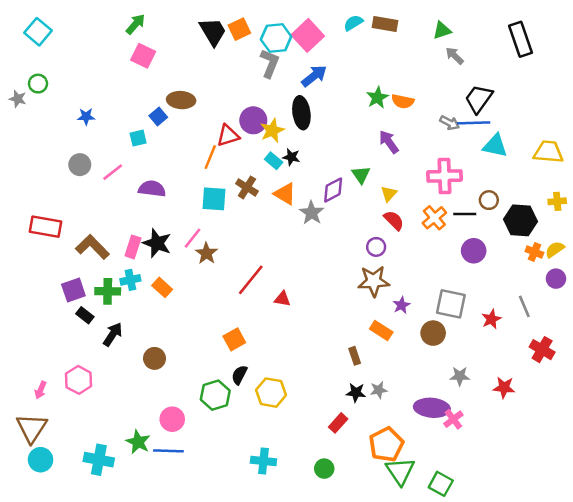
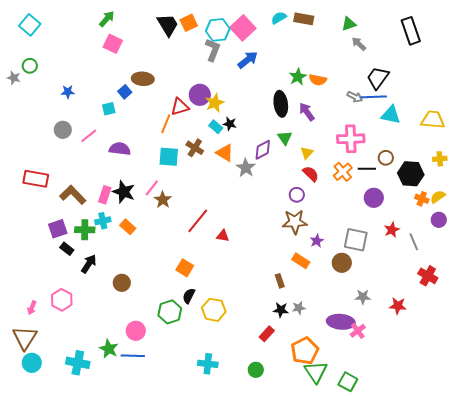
black ellipse: (301, 113) -> (281, 104), moved
red star: (491, 319) -> (392, 230), moved
orange square: (234, 339) -> (185, 268), turned -30

